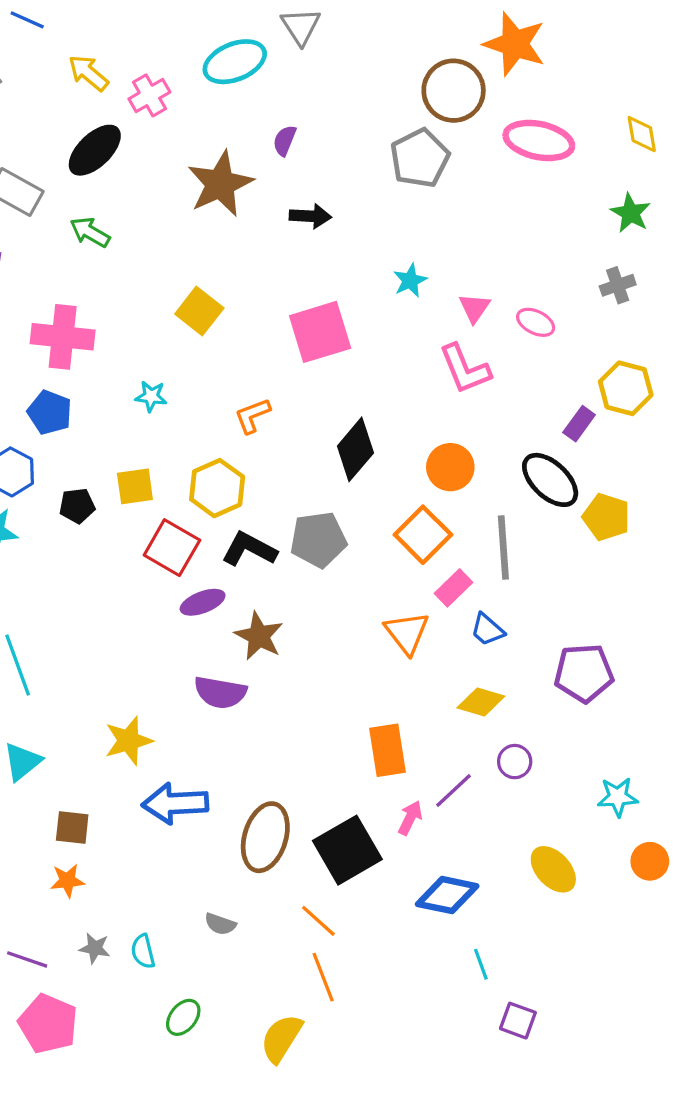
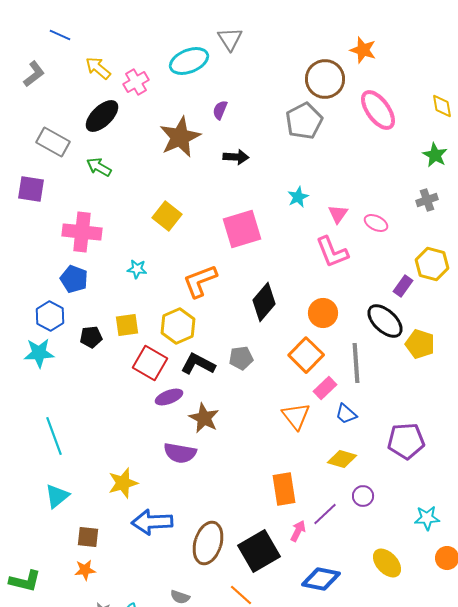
orange star: (515, 44) -> (363, 50), size x0.7
pink ellipse: (539, 141) -> (378, 110), turned 42
orange L-shape: (252, 416) -> (200, 281), size x1.5
gray pentagon: (318, 540) -> (241, 358), size x0.7

